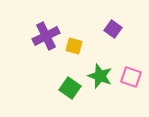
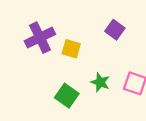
green star: (100, 76) -> (100, 82), size x0.7

